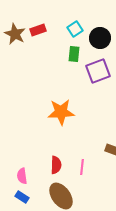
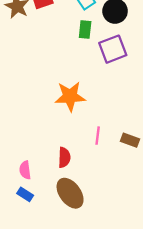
pink line: (82, 167) -> (98, 136), moved

